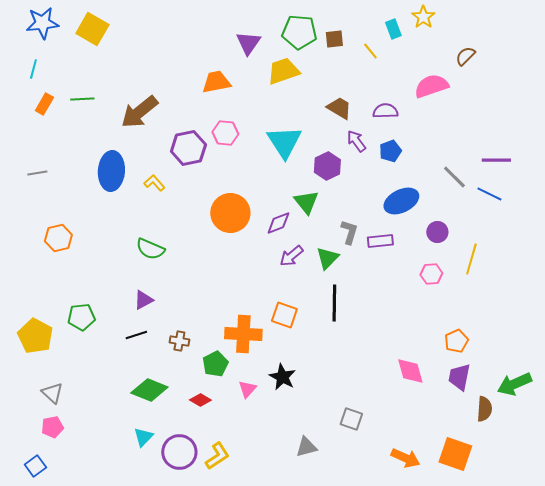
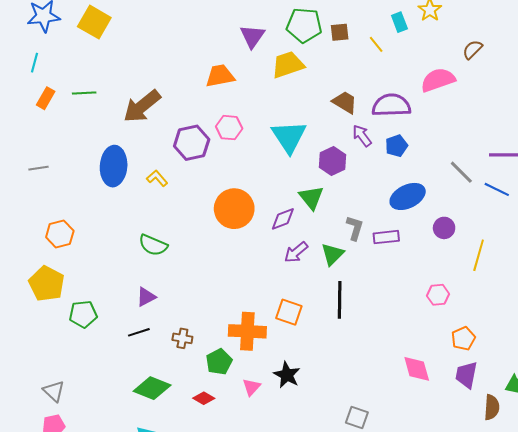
purple semicircle: (385, 111) -> (391, 105), size x1.5
pink hexagon: (431, 274) -> (438, 295), moved
yellow pentagon: (35, 336) -> (47, 284), moved

